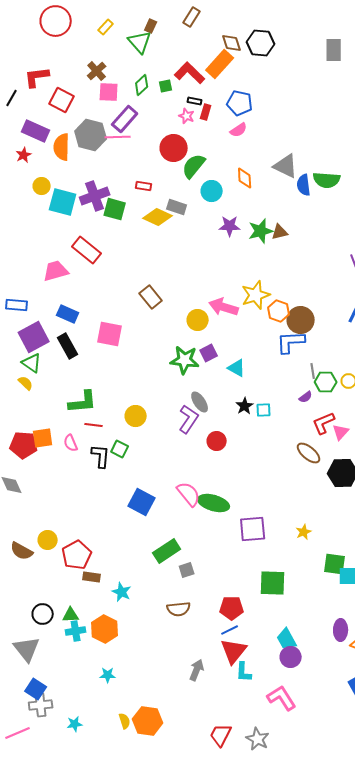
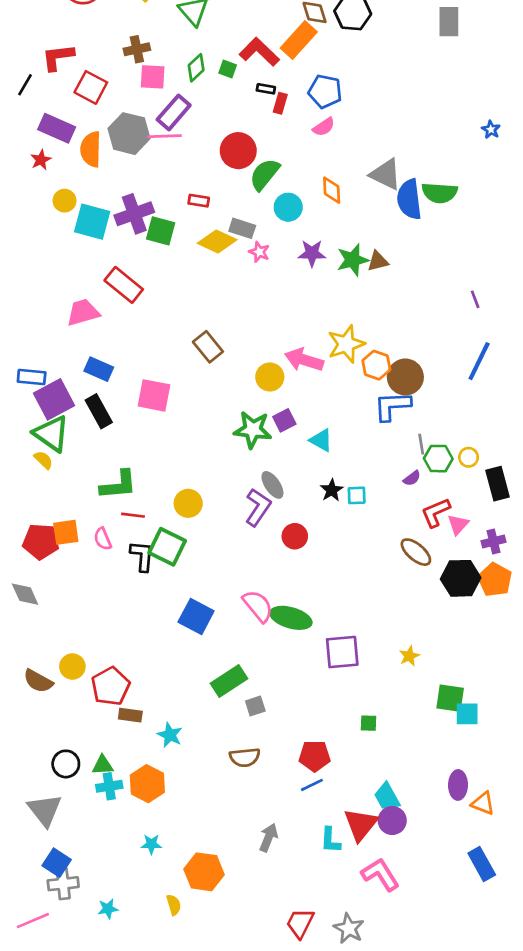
brown cross: (97, 71) -> (137, 49), turned 30
green square: (166, 86) -> (228, 69), turned 32
pink star: (187, 116) -> (259, 252), moved
blue semicircle: (304, 185) -> (409, 199), size x1.4
blue rectangle: (17, 305) -> (32, 377), moved
green triangle: (32, 363) -> (51, 434), size x1.4
green square: (120, 449) -> (167, 547), size x1.6
green square: (273, 583) -> (369, 723), size x0.5
red triangle: (234, 651) -> (361, 824), moved
orange hexagon: (148, 721) -> (204, 872), moved

